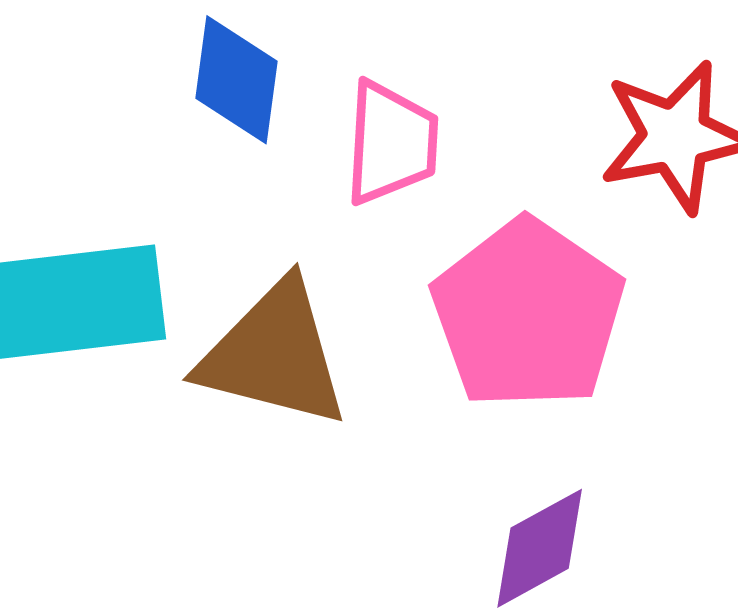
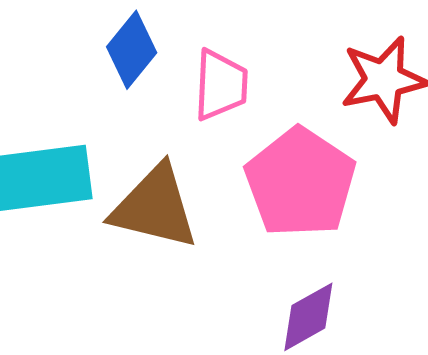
blue diamond: (237, 80) -> (132, 50), turned 32

